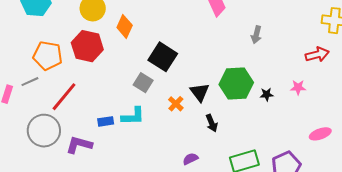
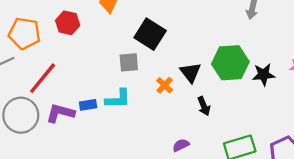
red hexagon: (87, 46) -> (68, 23), size x0.7
gray square: (143, 83) -> (129, 62), turned -36
black star: (267, 94) -> (264, 75), size x1.5
purple L-shape: (79, 145) -> (60, 113), moved

